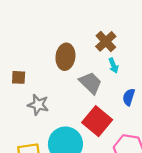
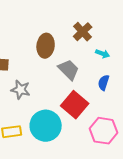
cyan arrow: (113, 65) -> (103, 54), moved, turned -48

